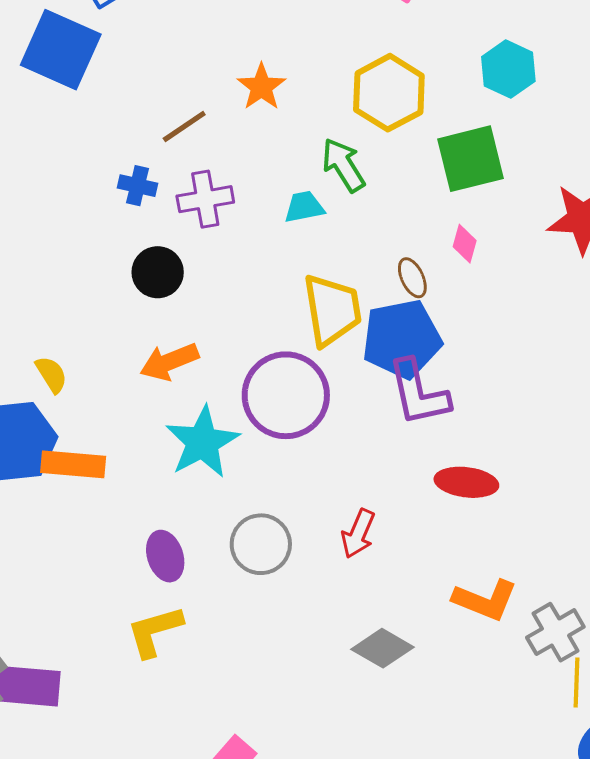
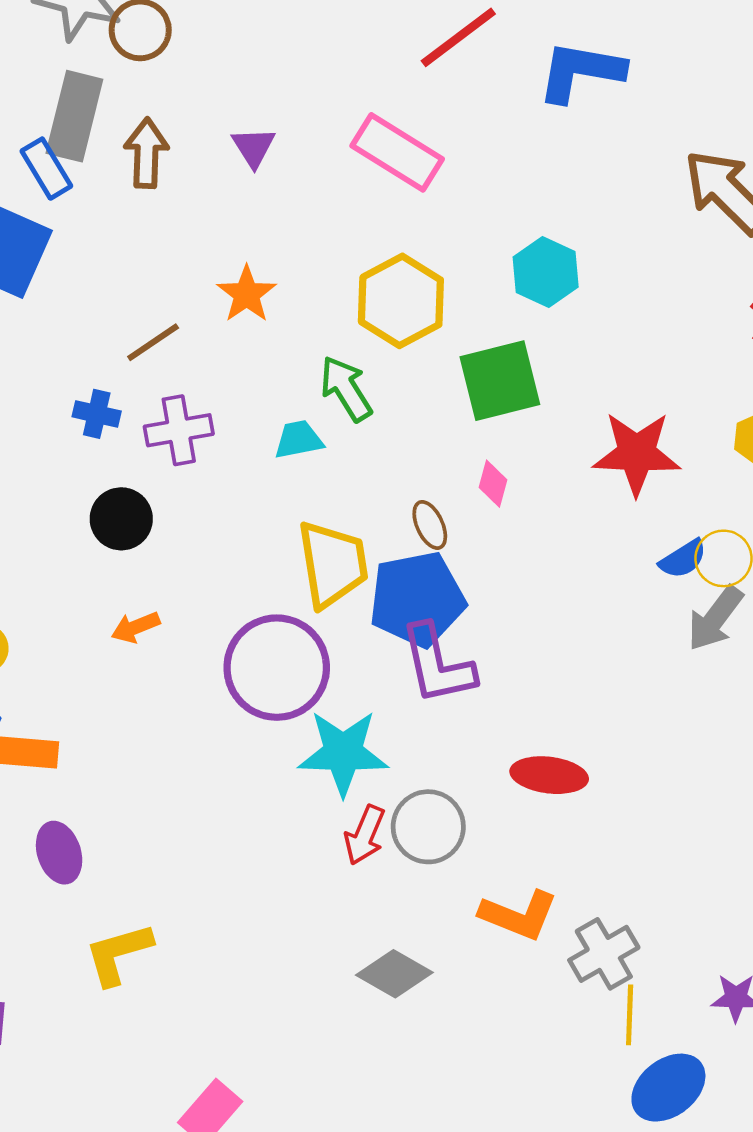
orange arrow: (169, 362) -> (136, 627), size x0.7
cyan star: (202, 442) -> (343, 753), moved, turned 30
red ellipse: (466, 482) -> (549, 775), moved
gray circle: (261, 544) -> (428, 827), moved
purple ellipse: (165, 556) -> (59, 853), moved

